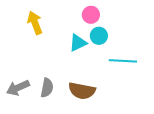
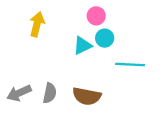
yellow arrow: (35, 23) -> (37, 24), turned 35

